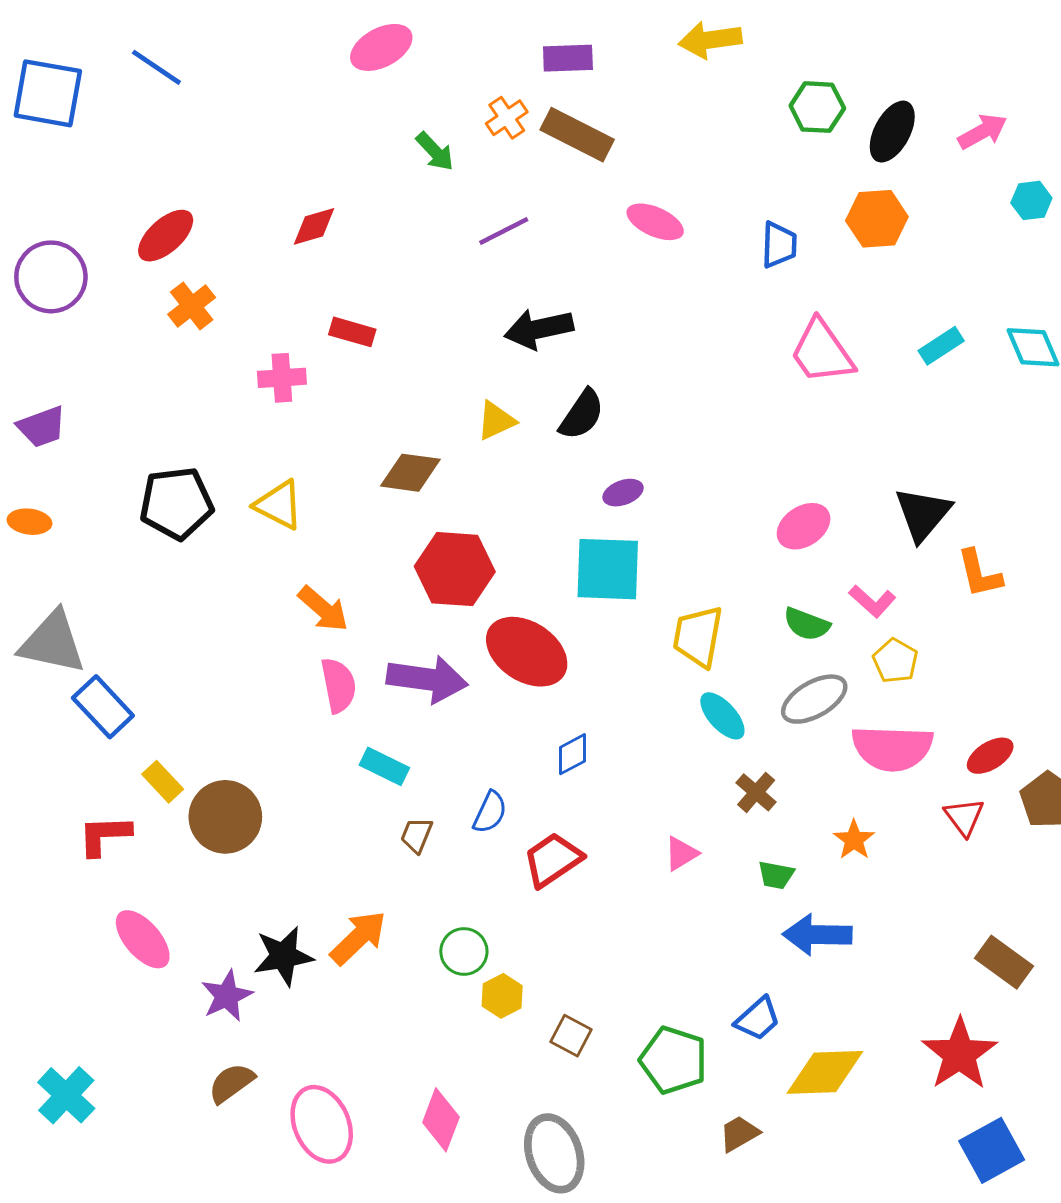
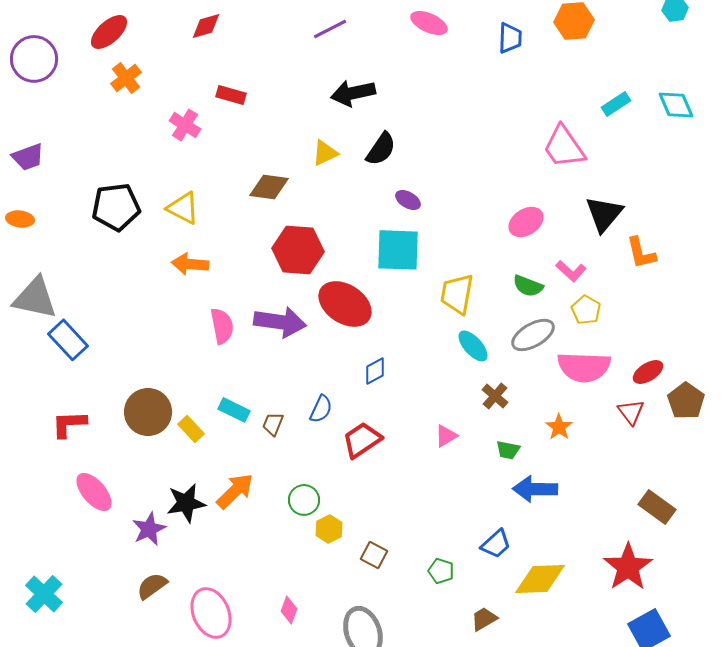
pink trapezoid: (822, 352) -> (564, 147), moved
pink cross: (282, 378) -> (185, 125), turned 36
purple ellipse: (623, 493) -> (408, 200), turned 50
orange arrow: (323, 609) -> (190, 264), moved, turned 144
cyan rectangle: (384, 766) -> (234, 410), moved
yellow rectangle: (163, 782) -> (191, 429), moved
green pentagon: (673, 1060) -> (441, 571), size x0.6
pink diamond: (441, 1120) -> (289, 610), size x0.7

